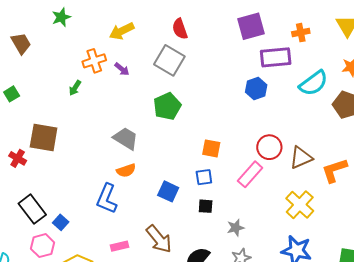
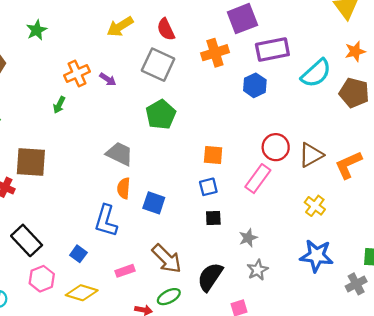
yellow arrow: (122, 31) -> (120, 27), moved
orange cross: (301, 33) -> (215, 53), moved, size x1.4
orange semicircle: (126, 170) -> (124, 188), turned 120
blue square: (168, 191) -> (154, 203), moved
yellow cross: (300, 205) -> (315, 206), size x0.7
blue square: (61, 222) -> (78, 254), moved

